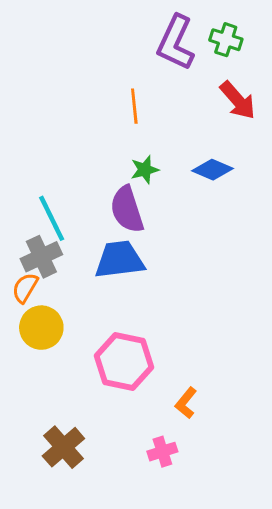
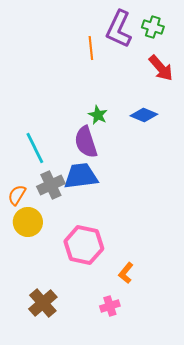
orange line: (134, 106) -> (91, 48), moved
green star: (145, 170) -> (98, 115), turned -30
gray cross: (41, 257) -> (51, 185), moved

